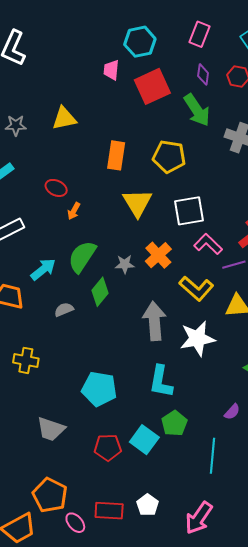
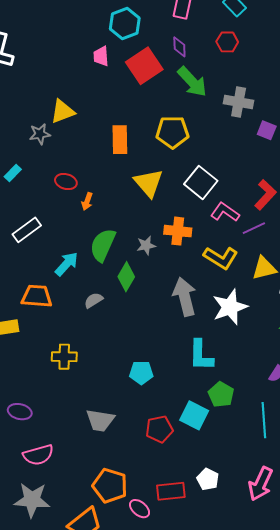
purple diamond: (203, 74) -> (179, 47), moved
gray star: (16, 125) -> (40, 134), moved
white square: (189, 211) -> (201, 182), turned -32
orange cross: (158, 255) -> (178, 231), turned -32
cyan pentagon: (99, 389) -> (141, 373), size x0.7

